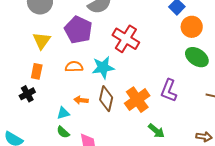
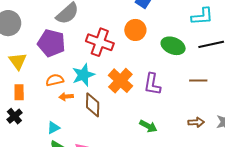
orange circle: (192, 27) -> (135, 30), moved
orange arrow: (81, 100) -> (66, 97), moved
orange cross: (137, 100) -> (120, 81), moved

